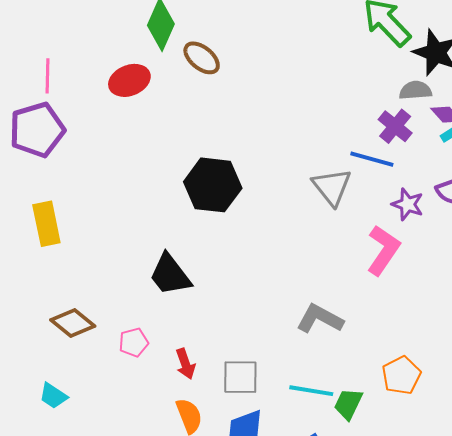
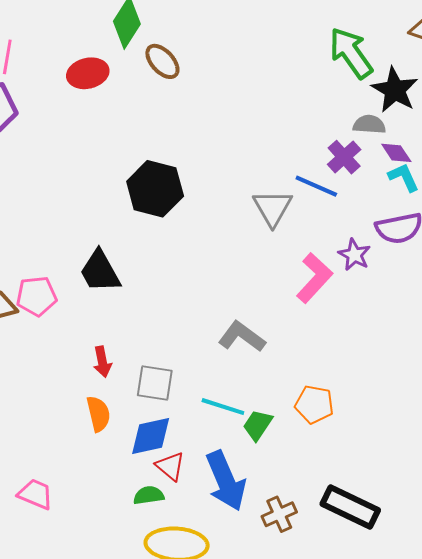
purple star: (408, 204) -> (354, 255), moved
pink pentagon: (134, 342) -> (36, 296), moved, size x1.4
orange pentagon: (401, 375) -> (314, 404), turned 30

